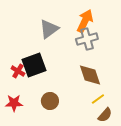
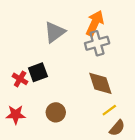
black square: (34, 65) -> (38, 72), size x0.7

